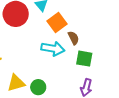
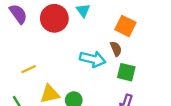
orange square: (57, 22) -> (125, 26), moved, turned -30

